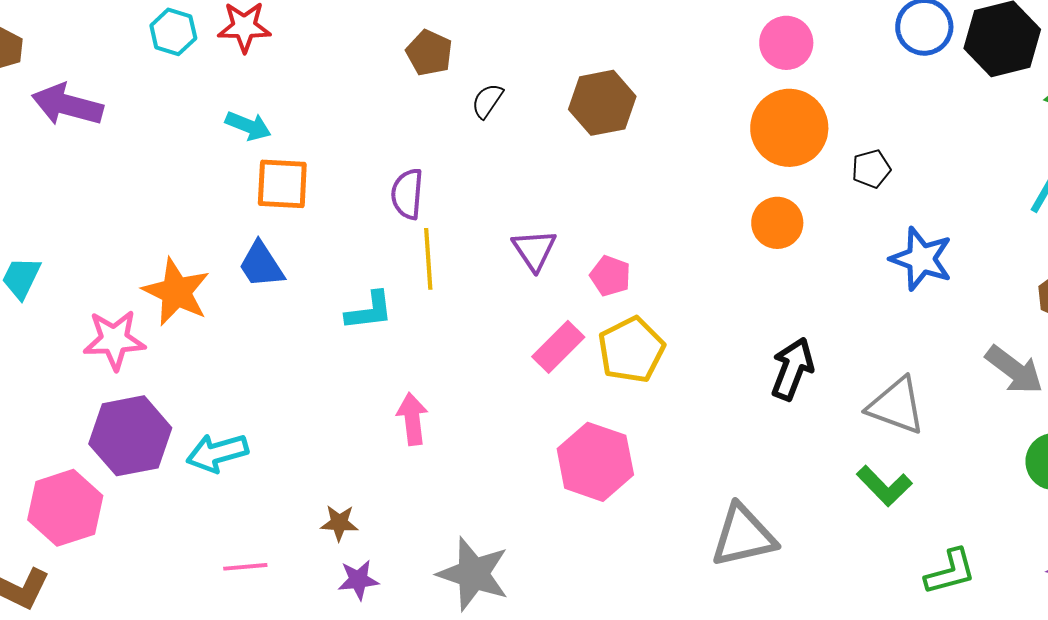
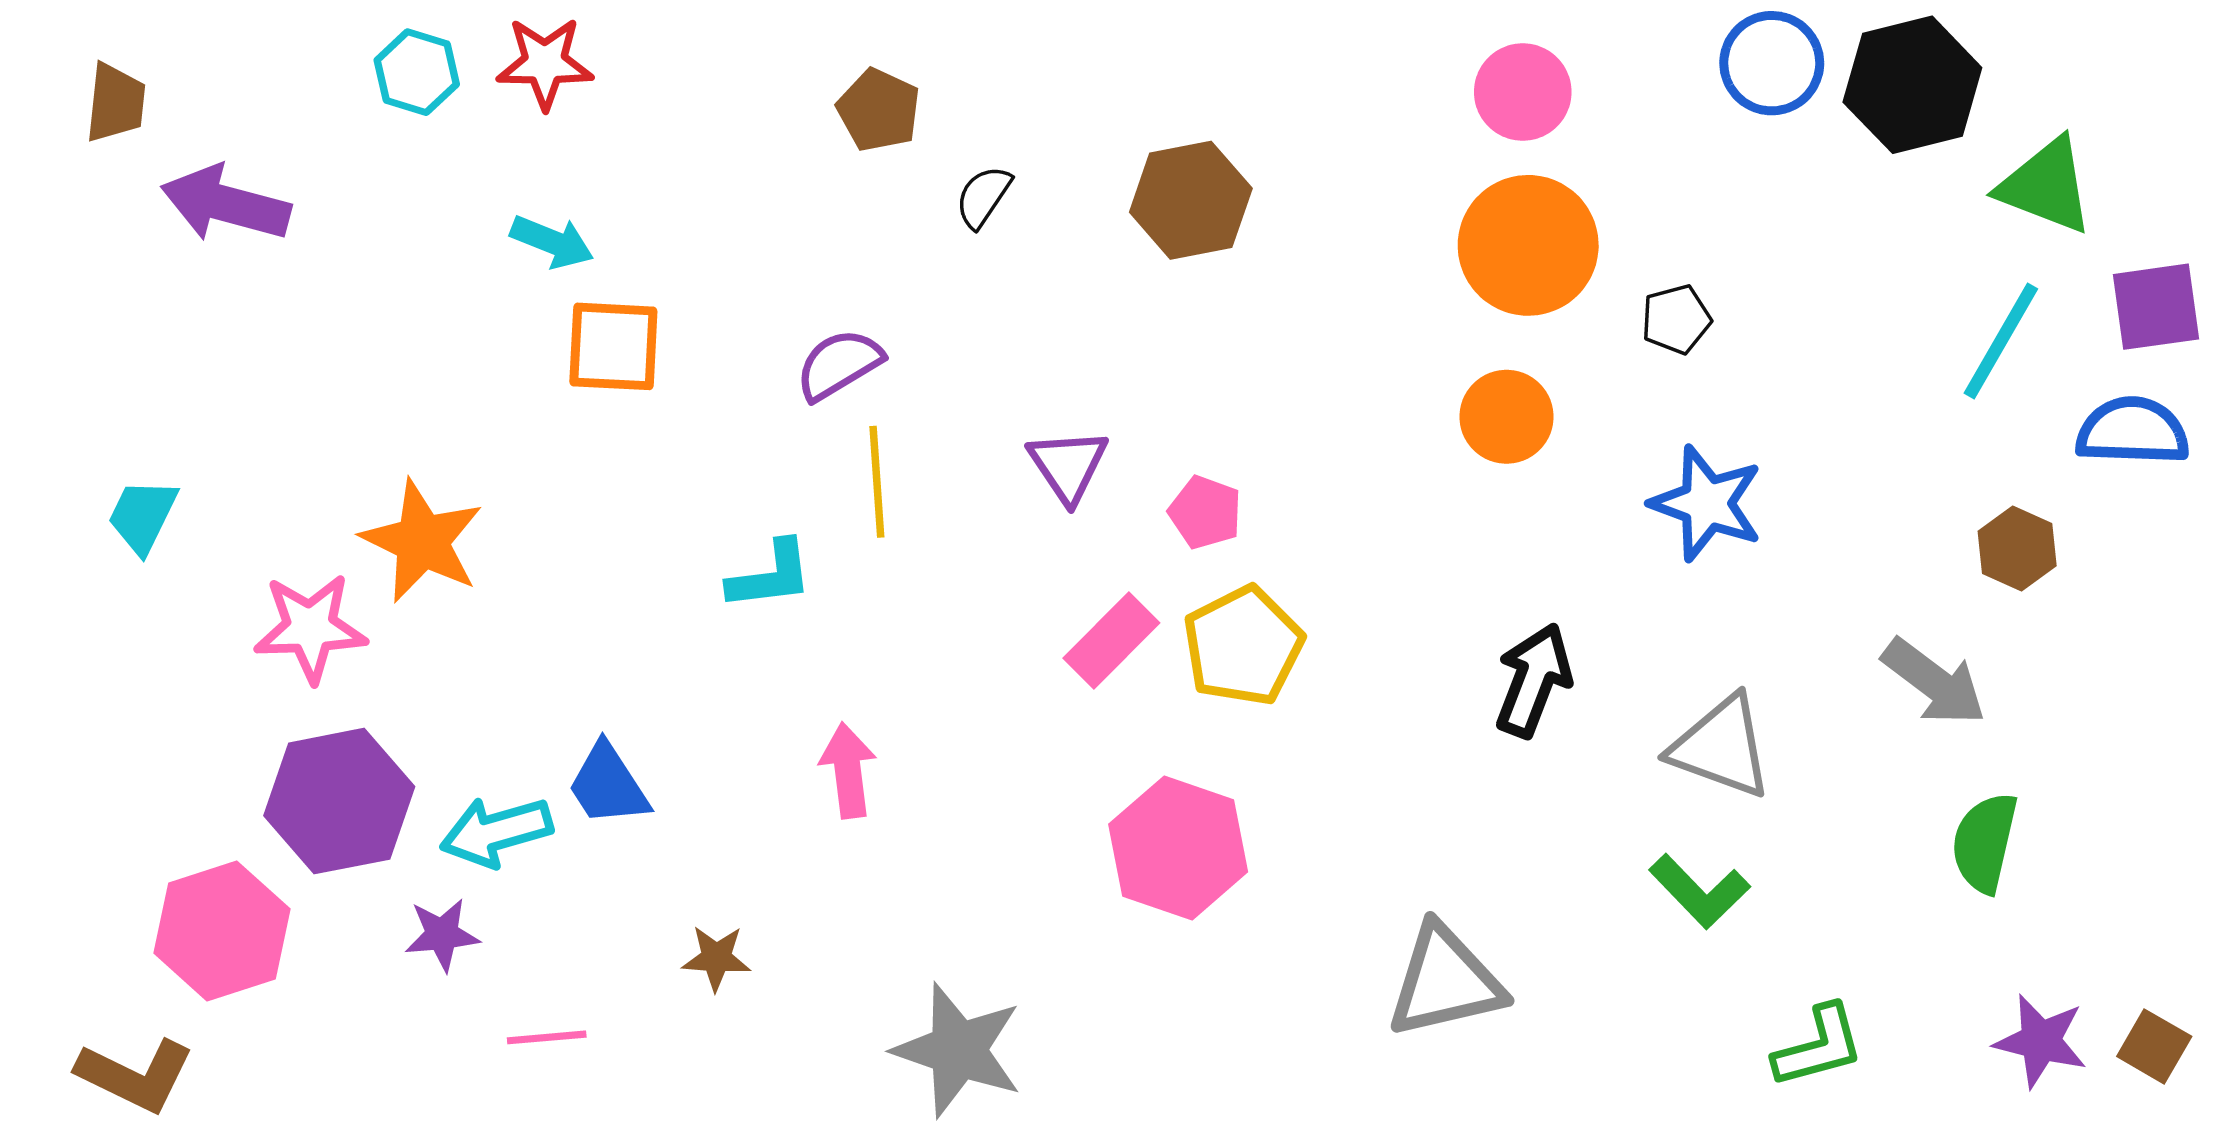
purple semicircle: (407, 194) -> (839, 364), turned 54
blue star: (921, 259) -> (1707, 503), moved
blue trapezoid: (261, 265) -> (608, 785), moved
purple star: (358, 580) -> (442, 935), moved

